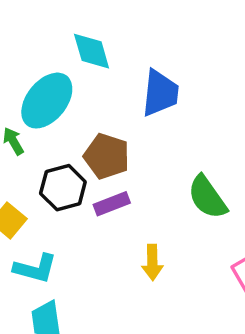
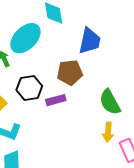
brown pentagon: (107, 156) -> (70, 73), moved, turned -30
yellow arrow: (152, 262) -> (108, 132), moved

